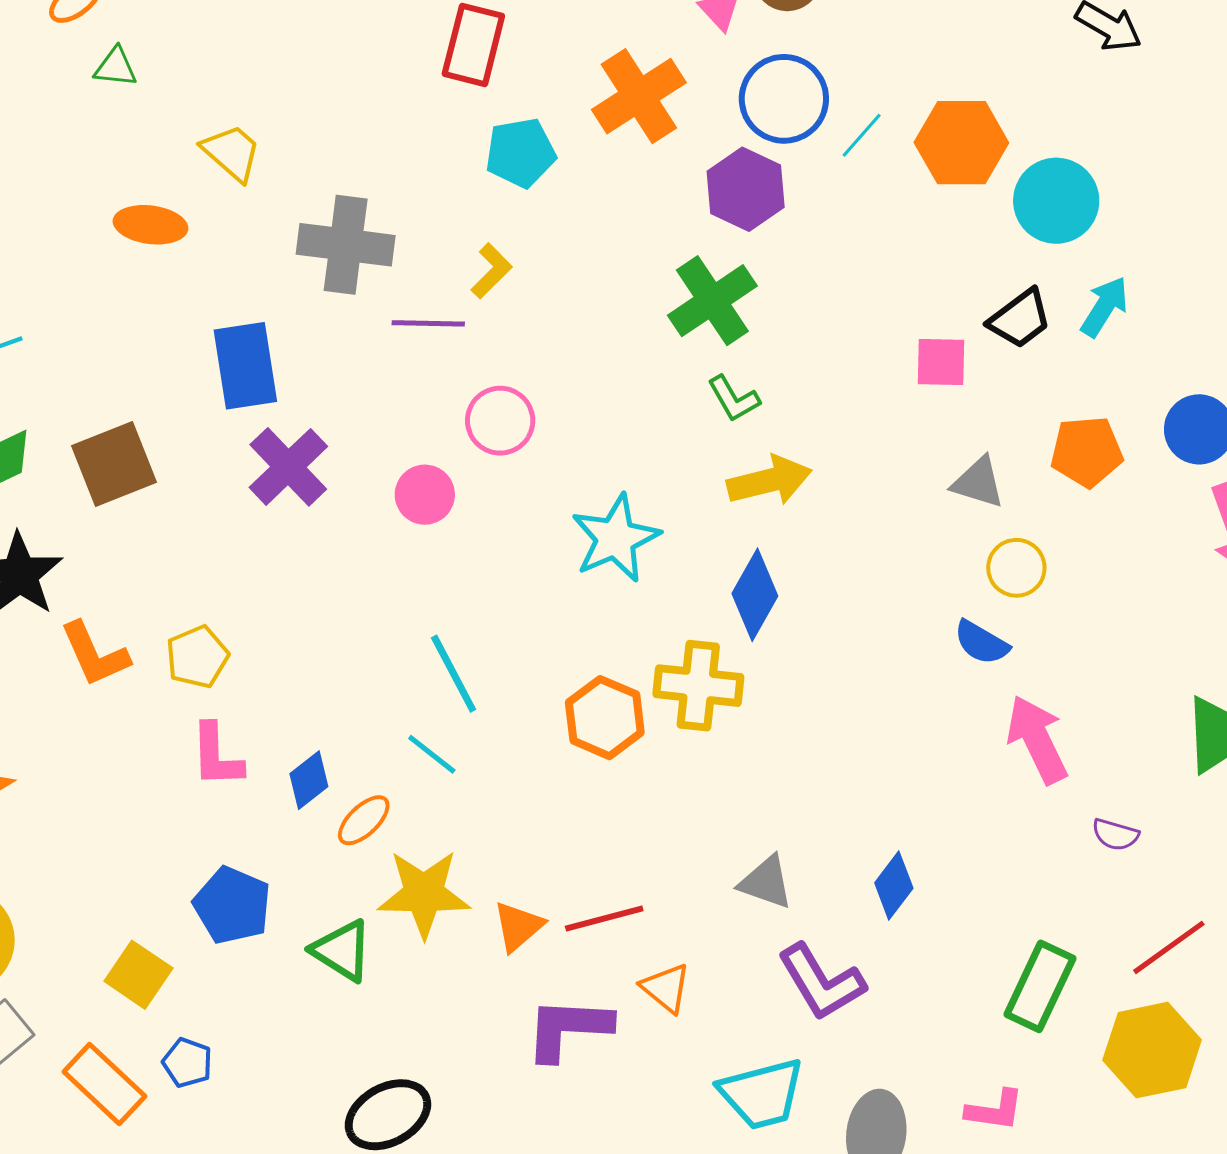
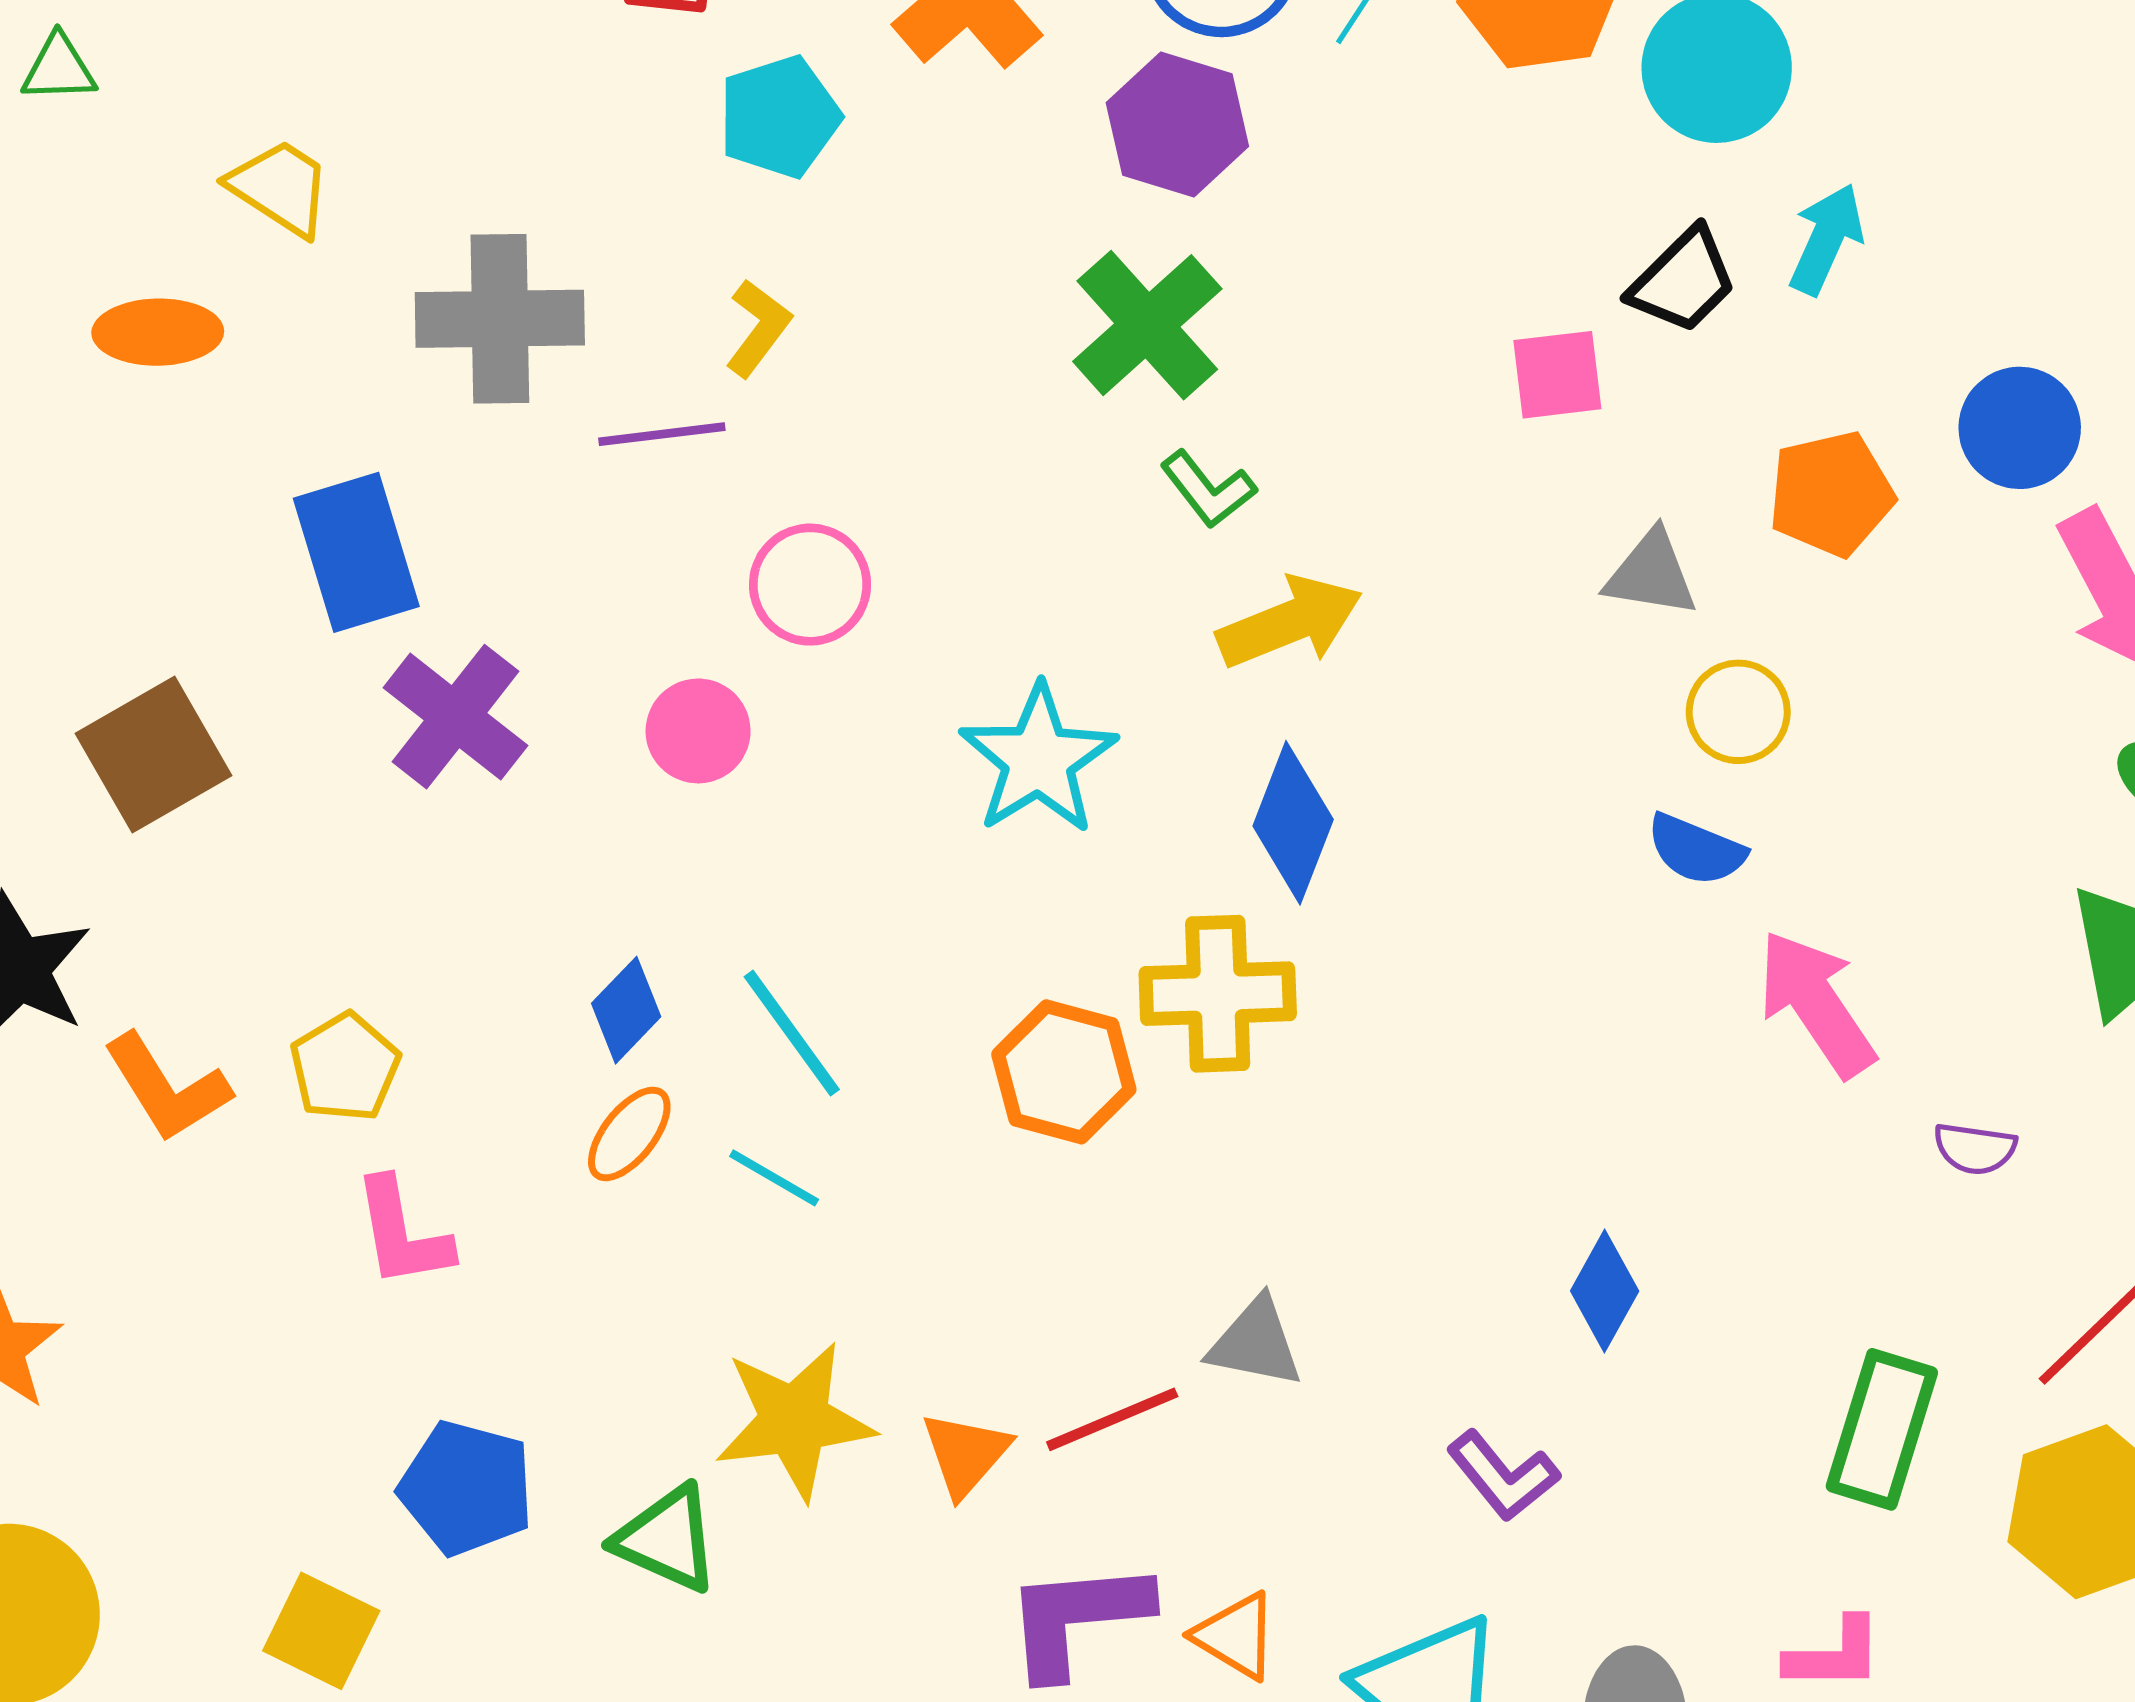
blue diamond: (309, 780) -> (626, 1010), moved
orange ellipse: (364, 820) -> (629, 1134), moved
gray triangle: (766, 882) -> (1255, 1343), moved
purple L-shape: (821, 982) -> (1503, 1476), size x0.7
orange triangle: (666, 988) -> (1236, 1636), moved

